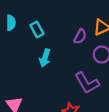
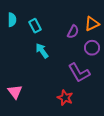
cyan arrow: (45, 58) -> (42, 51), turned 126

